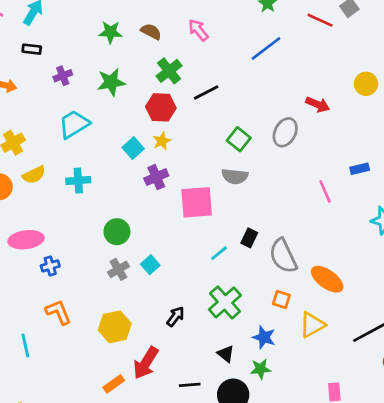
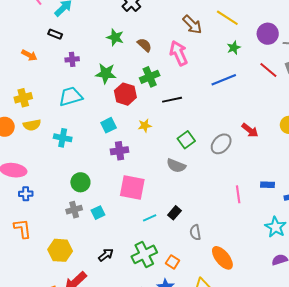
pink arrow: (198, 30) -> (179, 53), size x1.4
red hexagon: (161, 107) -> (125, 94), moved
yellow star: (162, 141) -> (145, 126), moved
pink square: (197, 202) -> (132, 188), moved
gray semicircle: (283, 256) -> (195, 232), size x0.6
orange square: (281, 300) -> (173, 262), moved

